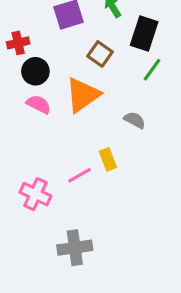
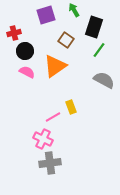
gray semicircle: (135, 120) -> (104, 80), moved, size x1.5
pink cross: (35, 194) -> (43, 139), moved

